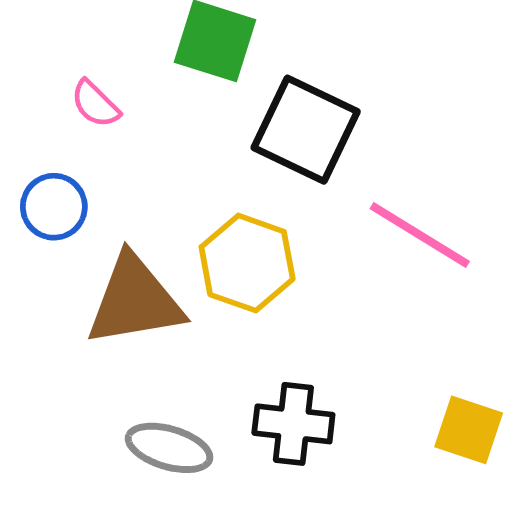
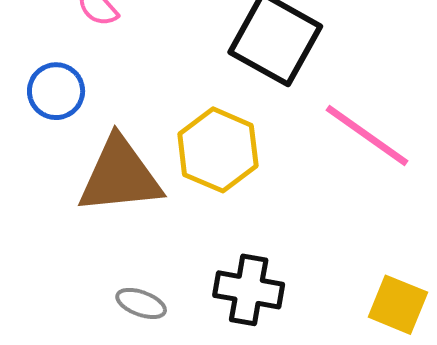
gray ellipse: (169, 448) -> (141, 303), size x0.7

